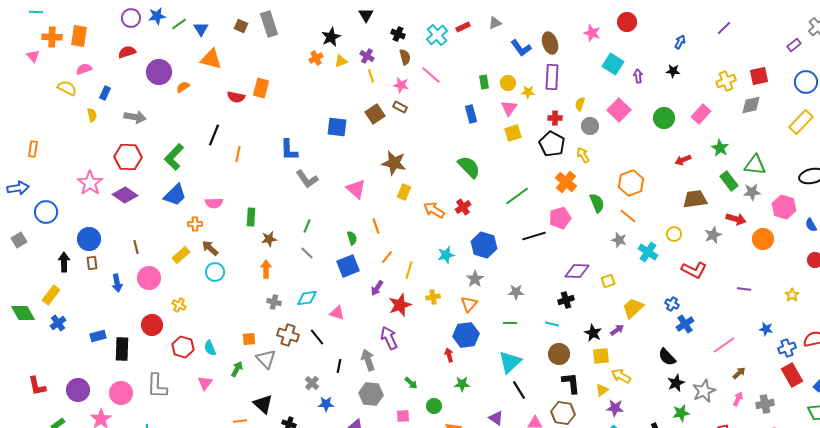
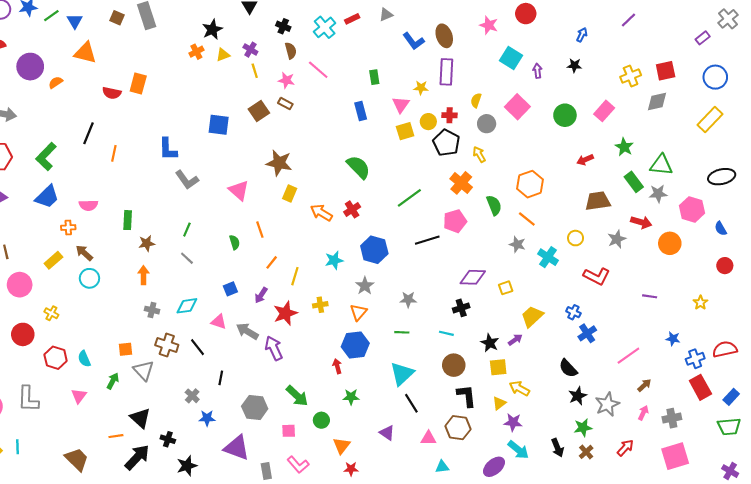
yellow circle: (508, 83) -> (428, 122), moved
blue square: (348, 266) -> (230, 289), moved, size x0.6
gray arrow: (368, 360) -> (247, 331), moved, turned -40
green arrow: (411, 383) -> (297, 396), size x1.6

